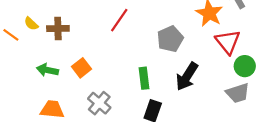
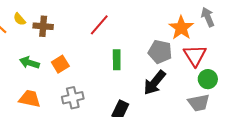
gray pentagon: (170, 39) -> (160, 52), moved, turned 30
green rectangle: (144, 78) -> (117, 60), moved
gray cross: (99, 103) -> (73, 98), turned 30

